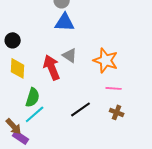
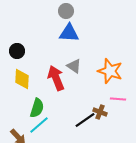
brown cross: (117, 112) -> (100, 112), moved

